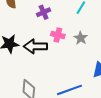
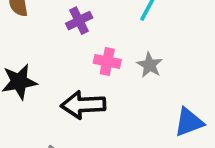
black arrow: (35, 46) -> (83, 105), moved

